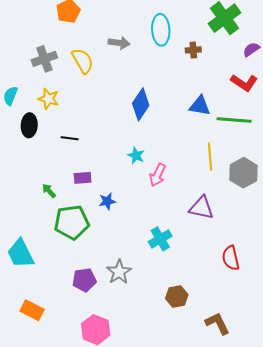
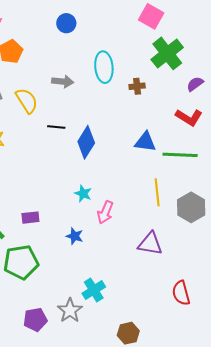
black line: (70, 138) -> (56, 127), moved
blue star: (107, 201) -> (75, 236), moved, turned 30
cyan cross: (160, 239) -> (94, 290), moved

